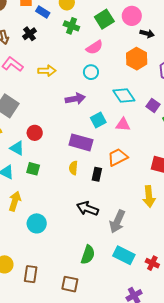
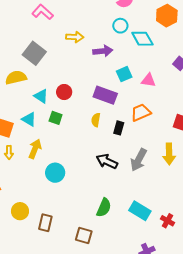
yellow arrow: (47, 71) -> (75, 37), moved
cyan diamond: (124, 95) -> (142, 39), moved
red circle: (35, 133) -> (64, 92), moved
gray arrow: (117, 221) -> (139, 160), moved

